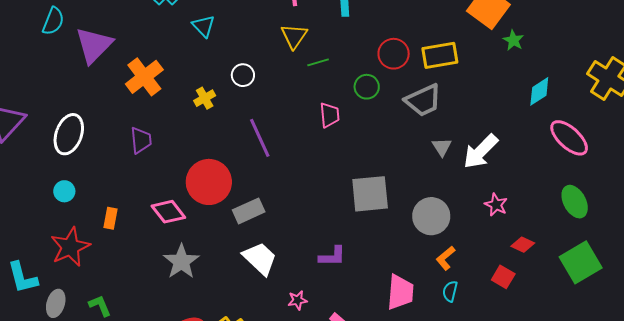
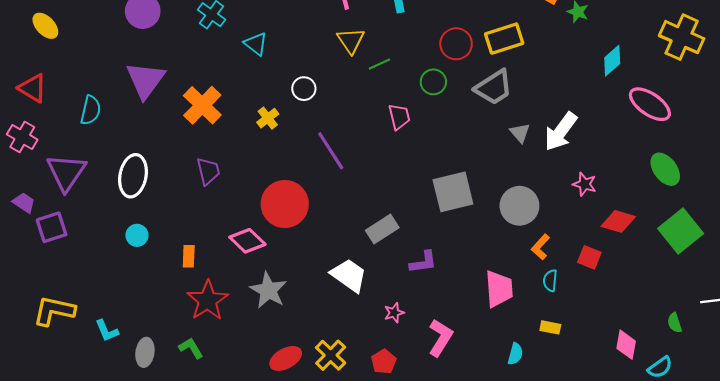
cyan semicircle: (53, 21) -> (91, 110), moved
gray rectangle: (249, 211) -> (382, 229), moved
red diamond: (523, 245) -> (618, 221), size x1.4
red star: (70, 247) -> (208, 300), moved
red square: (503, 277) -> (589, 257), moved
cyan L-shape: (23, 278) -> (107, 331), size x0.7

